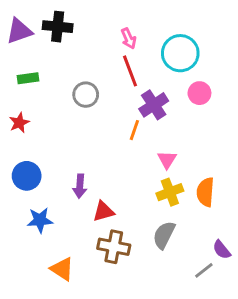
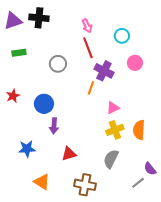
cyan circle: (180, 53) -> (122, 36), size x0.6
purple cross: (154, 105) -> (104, 71), turned -30
red star: (19, 123) -> (13, 96), moved
pink triangle: (167, 160) -> (113, 108), turned 32
blue circle: (27, 176) -> (44, 104), moved
red triangle: (103, 211) -> (69, 154), moved
brown cross: (114, 247) -> (85, 185), moved

